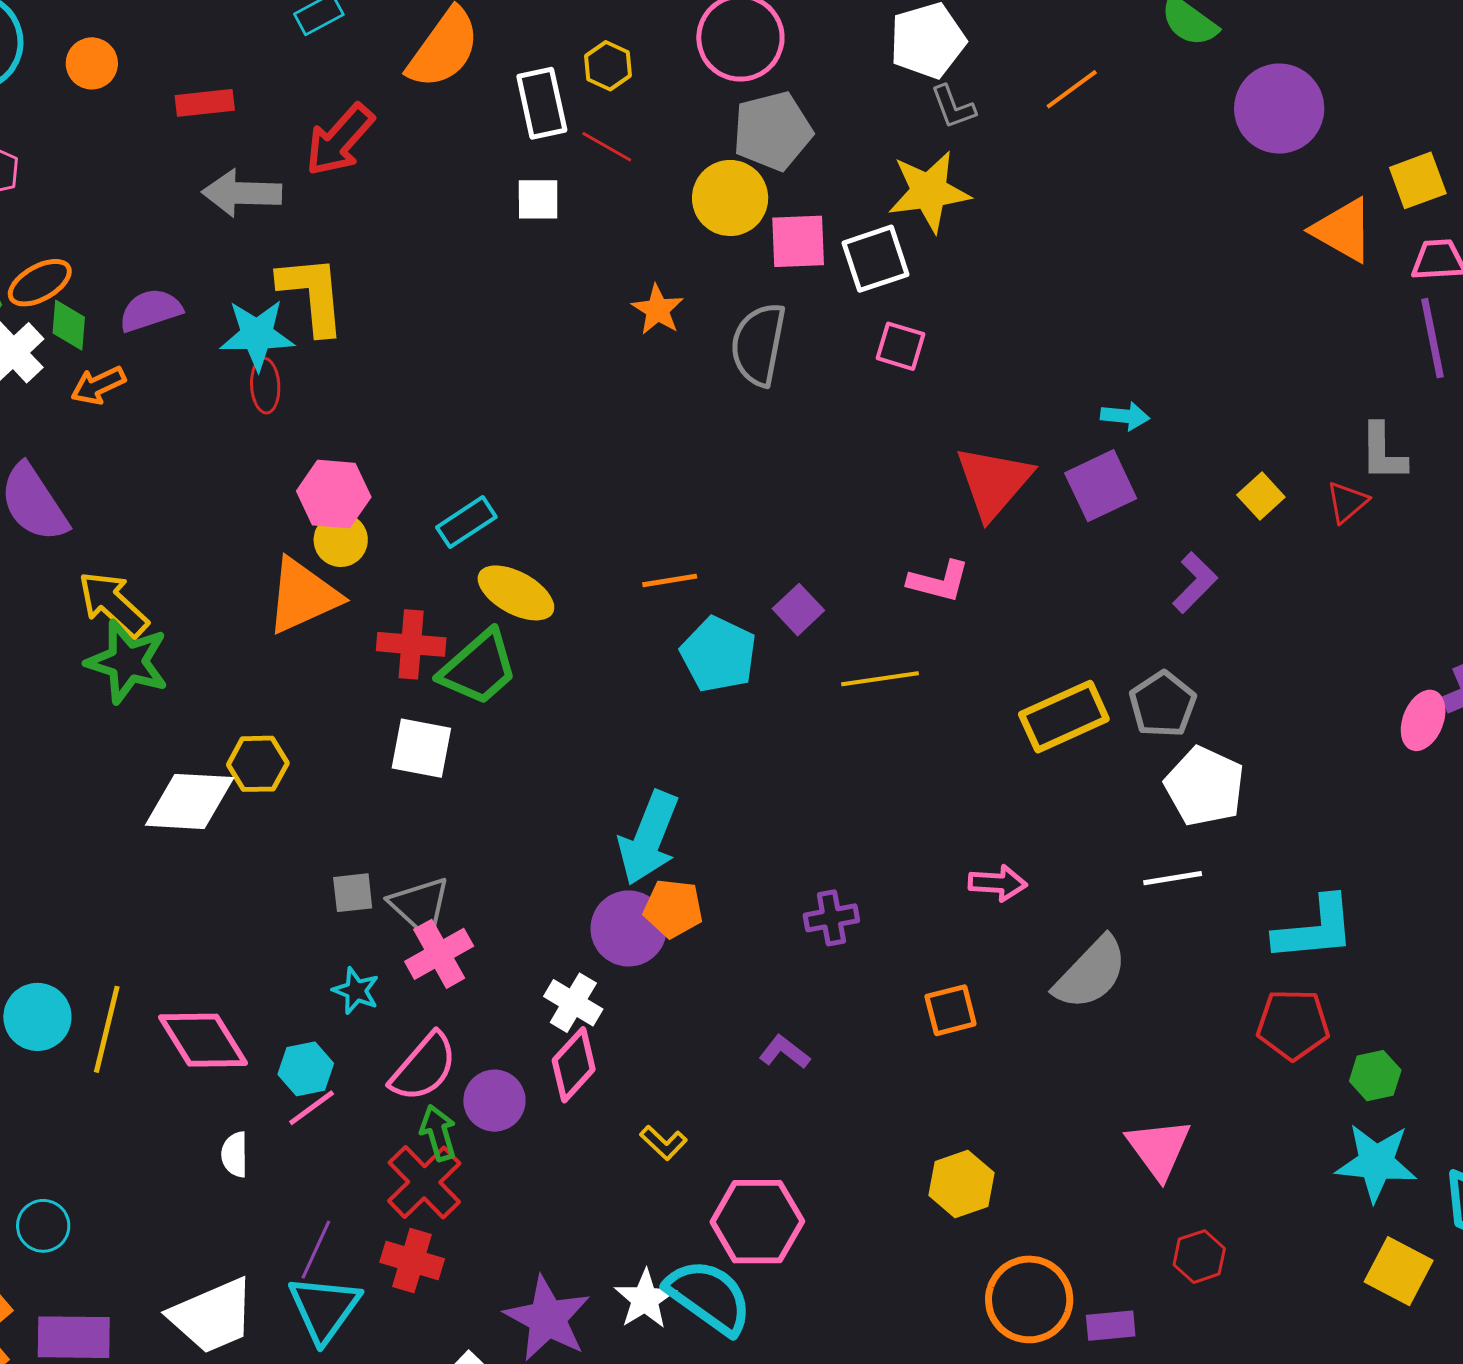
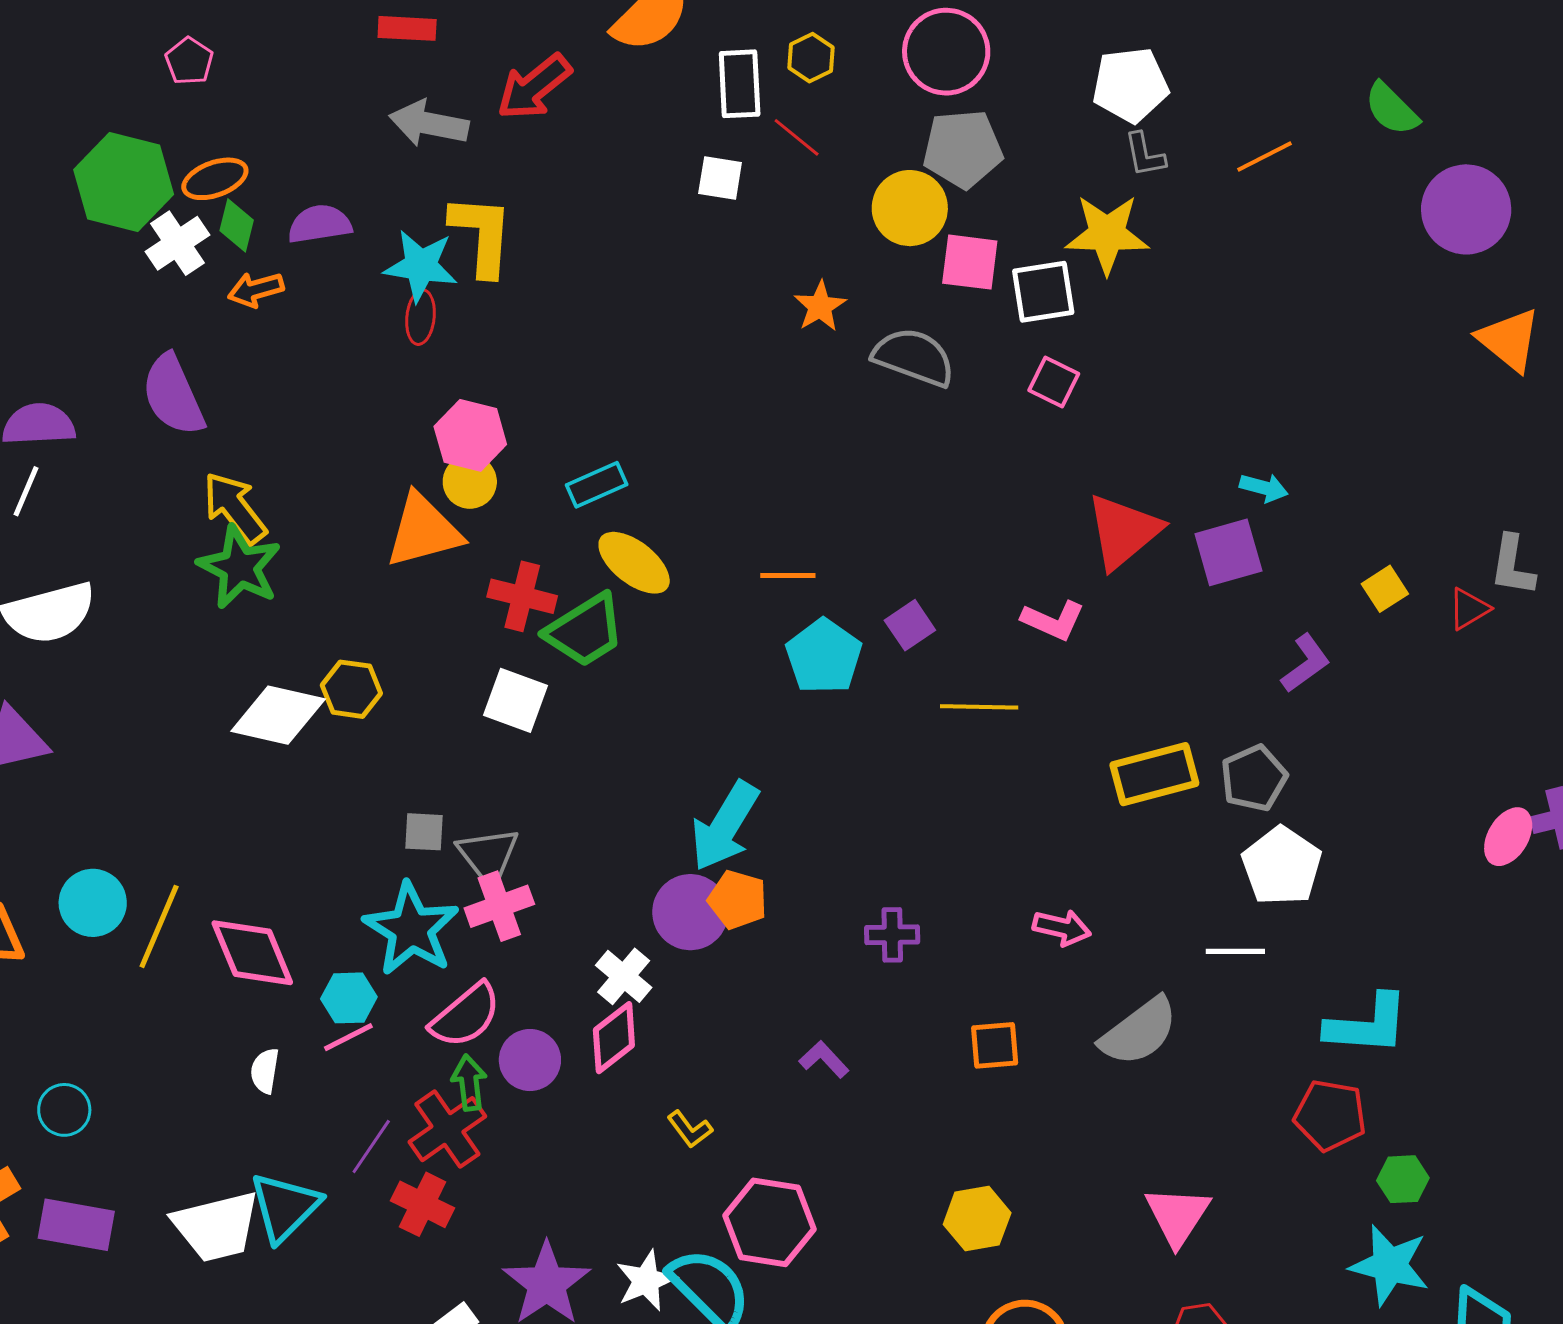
gray semicircle: (758, 344) -> (914, 357), turned 90
cyan star: (356, 991) -> (411, 929), size x2.0
purple line: (316, 1250) -> (371, 1147), moved
cyan triangle: (324, 1308) -> (285, 1207), moved

